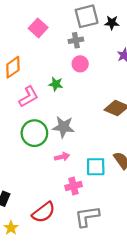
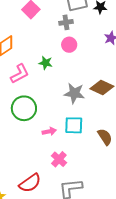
gray star: (63, 127) -> (74, 93), moved
cyan square: (96, 167) -> (74, 125), moved
pink cross: (74, 186) -> (59, 159), turned -35

